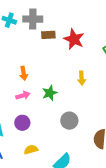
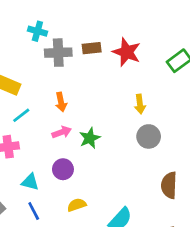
gray cross: (33, 19) -> (58, 53), moved
green star: (50, 93) -> (90, 138), moved
gray circle: (69, 121) -> (149, 136), moved

